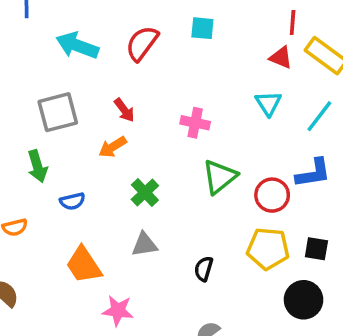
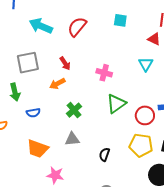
cyan square: (202, 28) -> (120, 20), moved
orange trapezoid: (84, 265) -> (38, 149), turned -40

